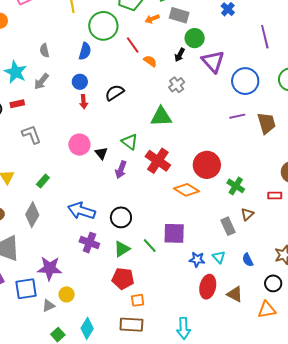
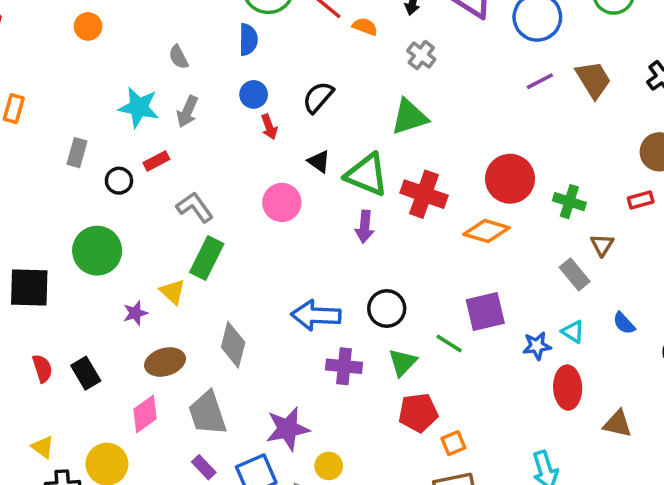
green triangle: (130, 142) -> (367, 175), size x1.5
black triangle: (101, 153) -> (319, 161), moved
green rectangle: (43, 181) -> (207, 258), moved, size x1.6
brown triangle: (235, 294) -> (618, 424), moved

